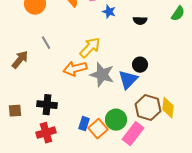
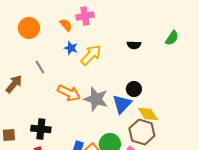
blue star: (109, 12) -> (71, 48), moved
yellow arrow: (90, 48) -> (91, 55), moved
orange arrow: (75, 69) -> (69, 93), turned -140
yellow diamond: (168, 108) -> (148, 114), moved, turned -40

